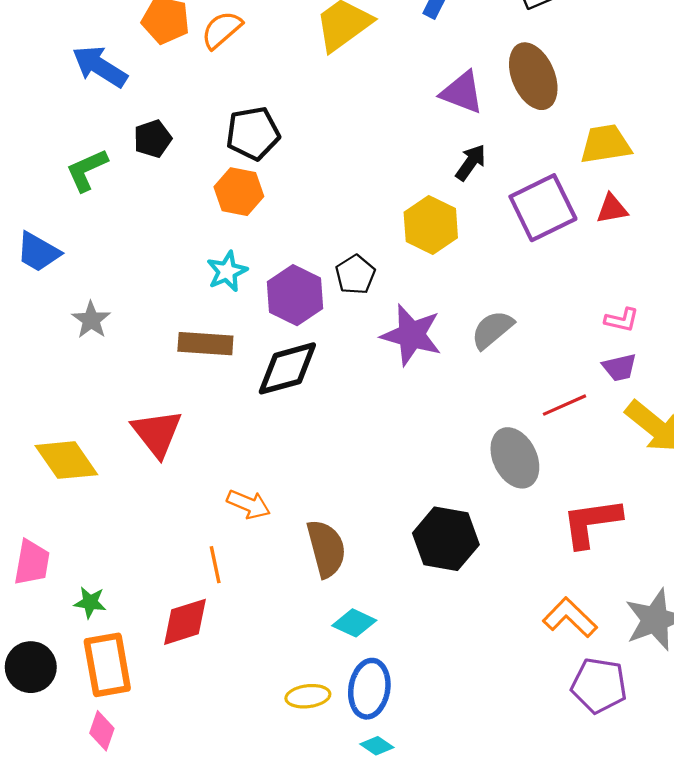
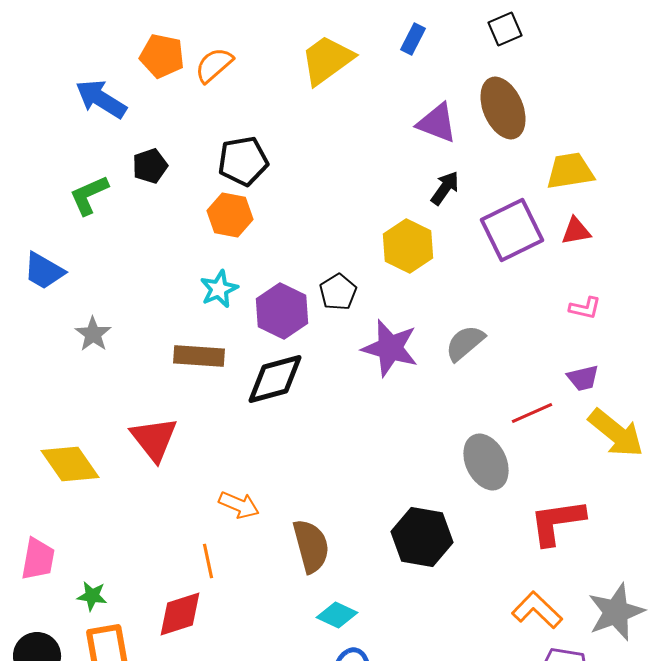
pink L-shape: (622, 320) -> (585, 308), moved

